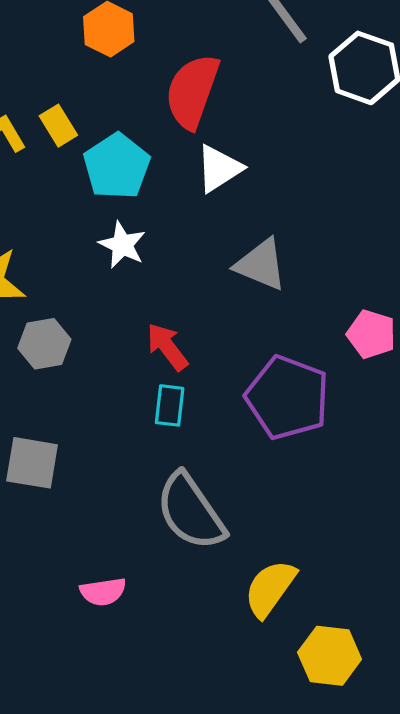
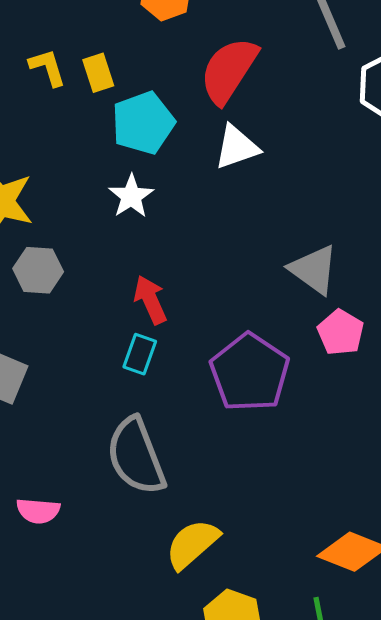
gray triangle: (261, 265) -> (314, 269), moved

